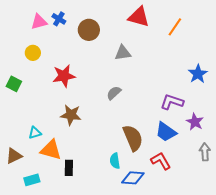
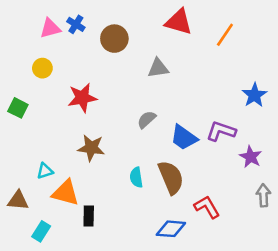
blue trapezoid: (166, 132) -> (184, 138), moved
brown triangle: (14, 156) -> (18, 201), turned 30
cyan semicircle: (115, 161) -> (136, 177), moved
cyan rectangle: (32, 180) -> (41, 231), turned -42

